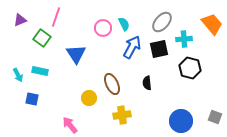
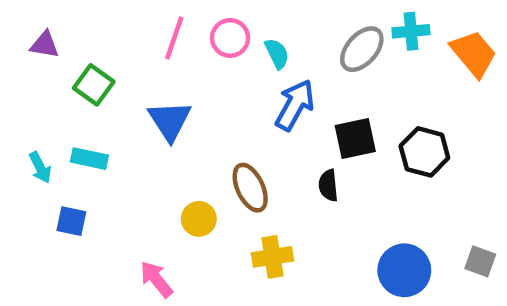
pink line: (56, 17) -> (174, 38), moved
purple triangle: (20, 20) -> (45, 45), turned 32
pink circle: (103, 28) -> (230, 38), moved
cyan cross: (184, 39) -> (411, 31), moved
black square: (159, 49) -> (355, 138), moved

